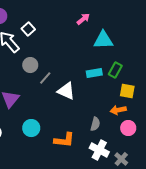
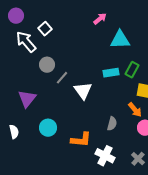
white triangle: (66, 91) -> (83, 91), turned 30
orange arrow: (118, 110) -> (135, 110), turned -119
white cross: (99, 150) -> (105, 156), moved

